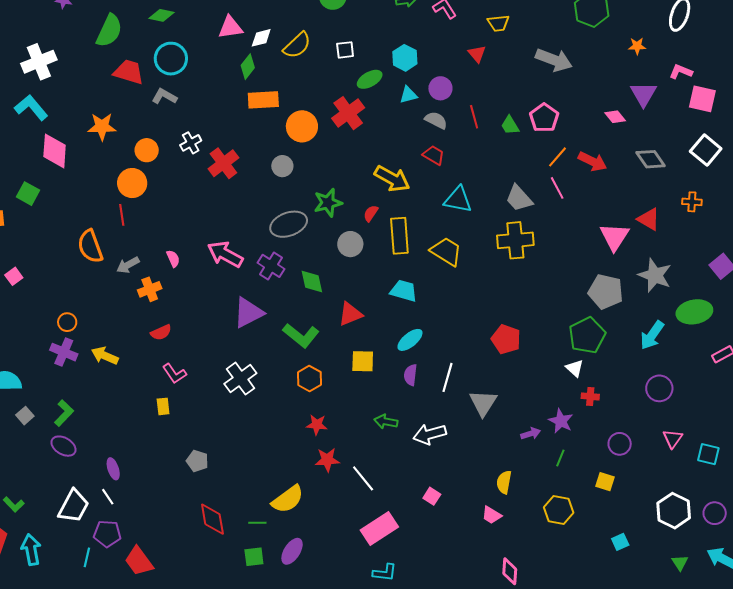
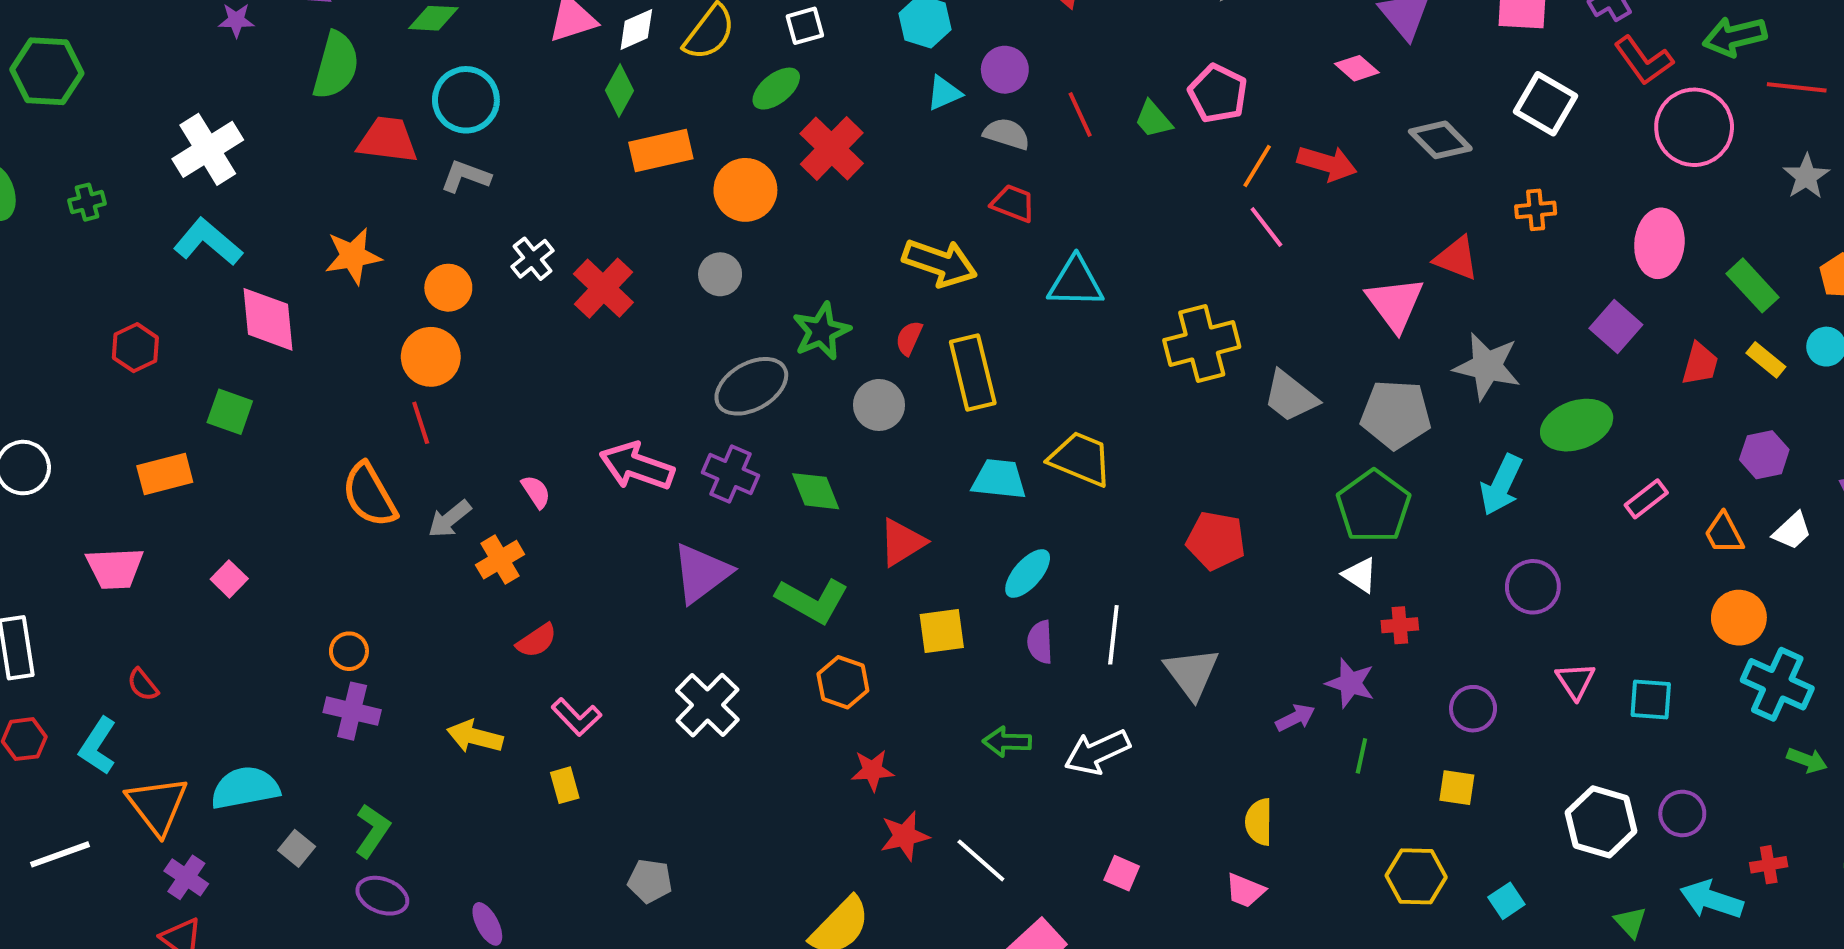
green ellipse: (370, 79) -> (776, 89), moved
gray trapezoid: (519, 198) -> (1290, 396), moved
yellow trapezoid: (446, 251) -> (1080, 459), moved
yellow arrow: (105, 356) -> (475, 737), moved
yellow hexagon: (559, 510) -> (1416, 876), moved

